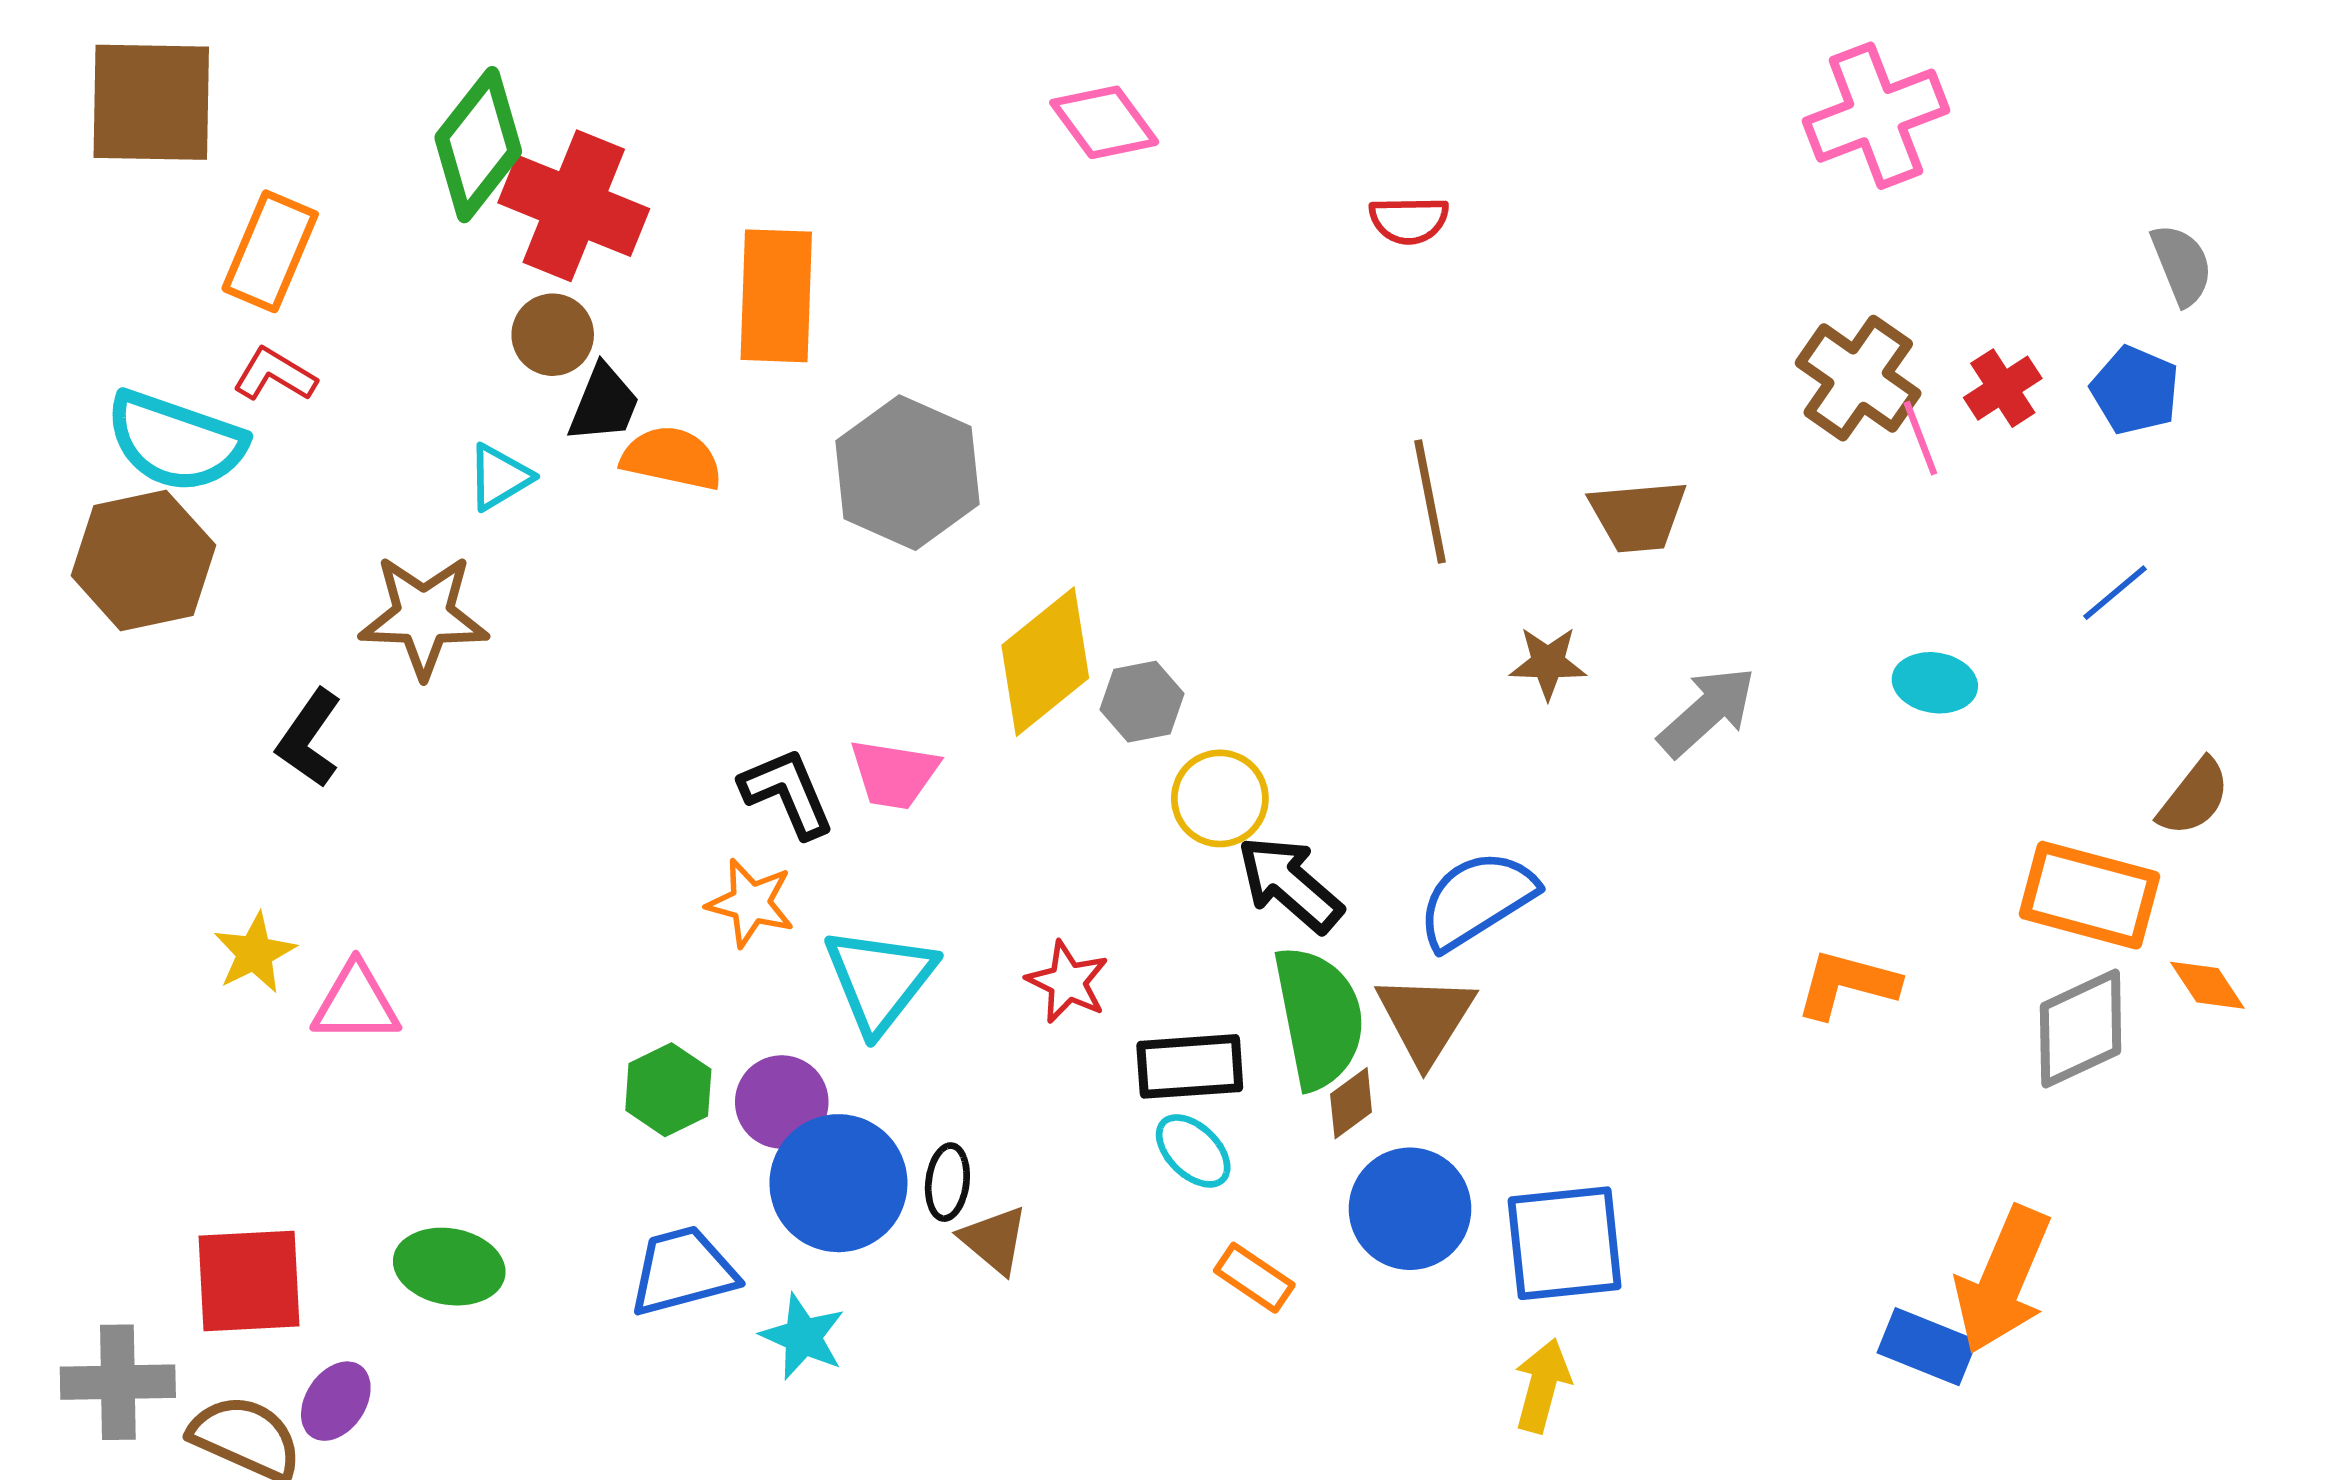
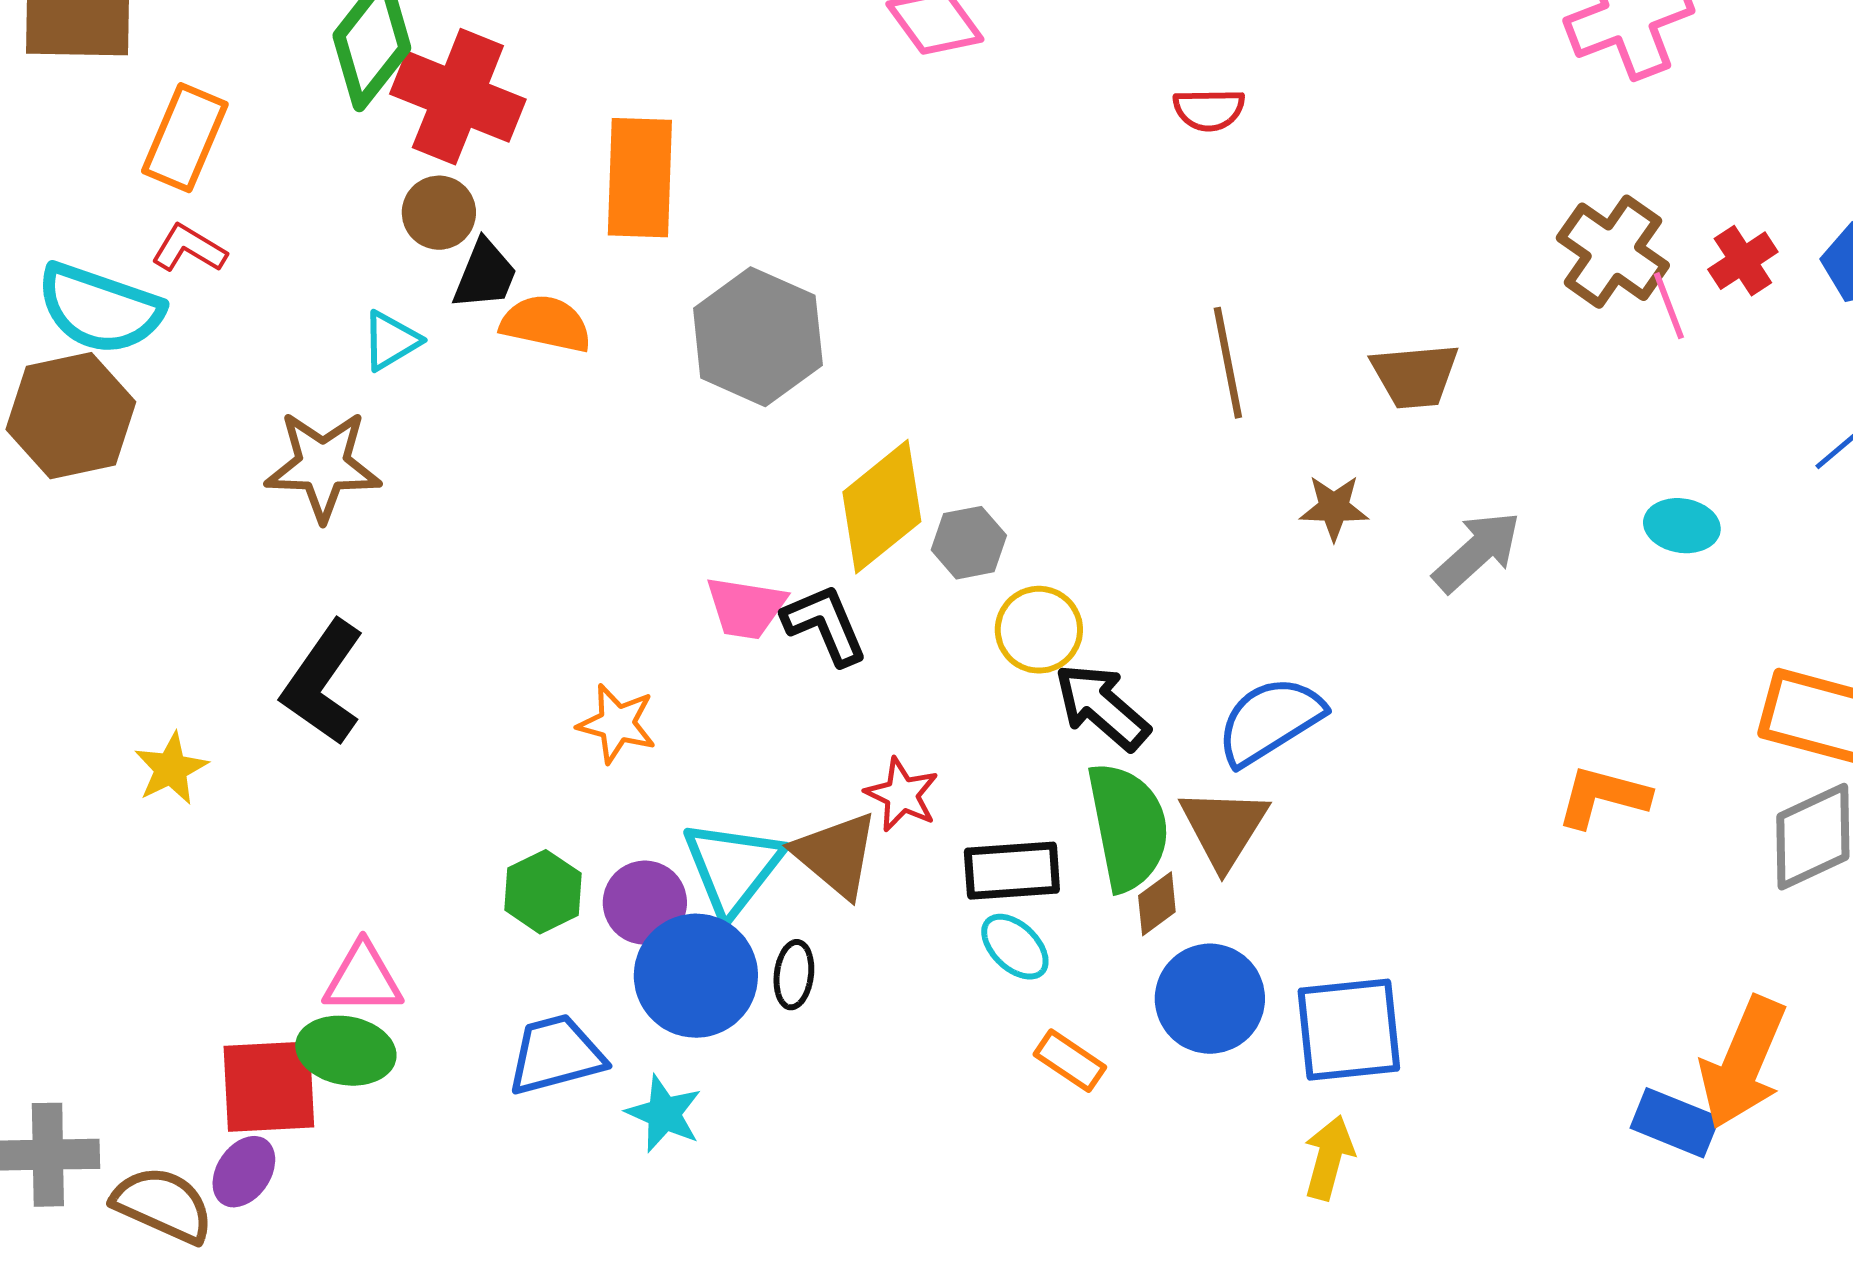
black L-shape: (309, 738) -> (323, 683), moved, size x1.4
black L-shape: (787, 793) -> (825, 625), moved
cyan triangle: (880, 980) -> (733, 868), moved
pink triangle: (356, 1003) -> (363, 979), moved
brown triangle: (994, 1240) -> (836, 855), moved, size x1.4
red square: (249, 1281) -> (269, 1087), moved

